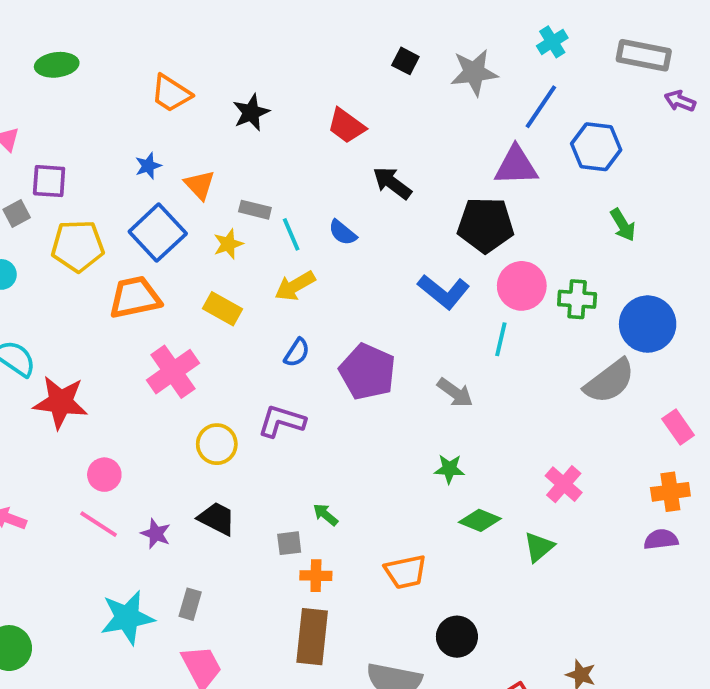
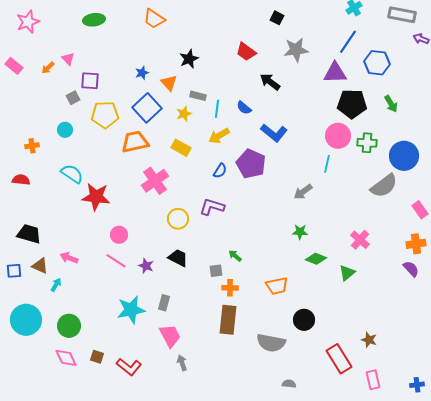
gray star: (474, 72) -> (296, 50), moved
orange trapezoid: (171, 93) -> (154, 19), moved
black star: (251, 112) -> (189, 59), moved
black pentagon: (486, 225) -> (352, 104), moved
cyan line: (291, 234) -> (217, 109), turned 30
blue L-shape: (444, 292) -> (274, 133), moved
purple pentagon: (367, 372) -> (251, 164), moved
gray arrow: (455, 393) -> (303, 192), turned 108
purple semicircle: (661, 539) -> (411, 269), turned 54

